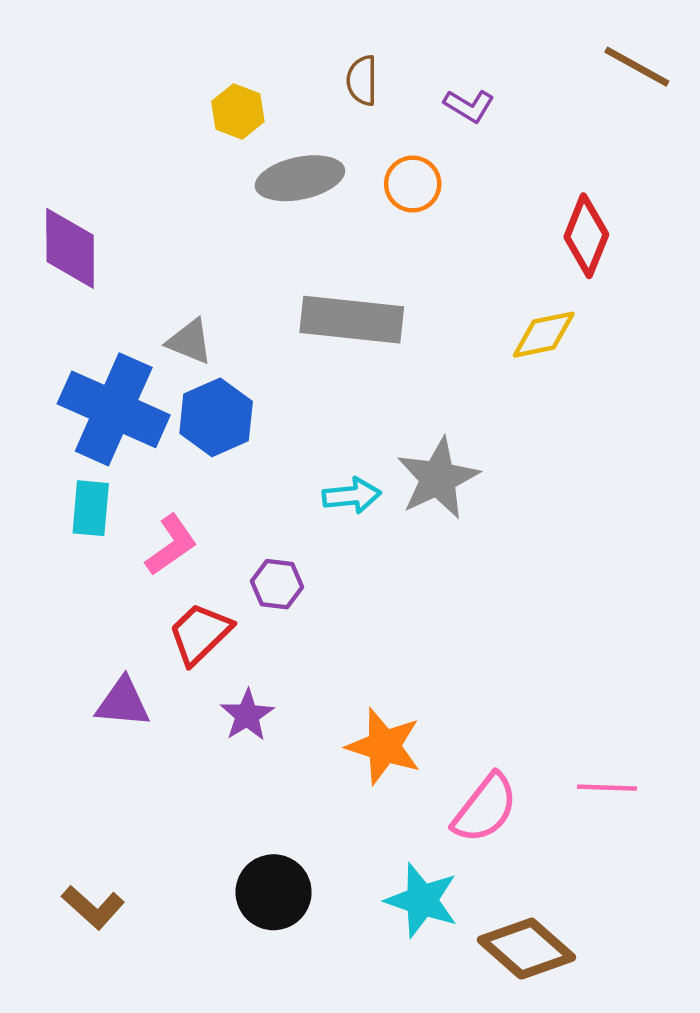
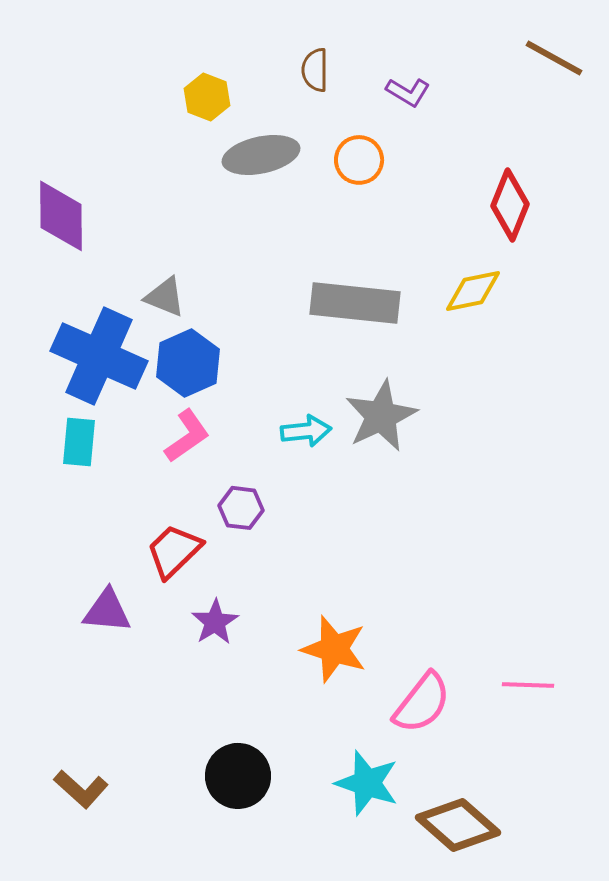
gray rectangle: (352, 320) -> (355, 303), moved
pink L-shape: (171, 545) -> (187, 436), moved

